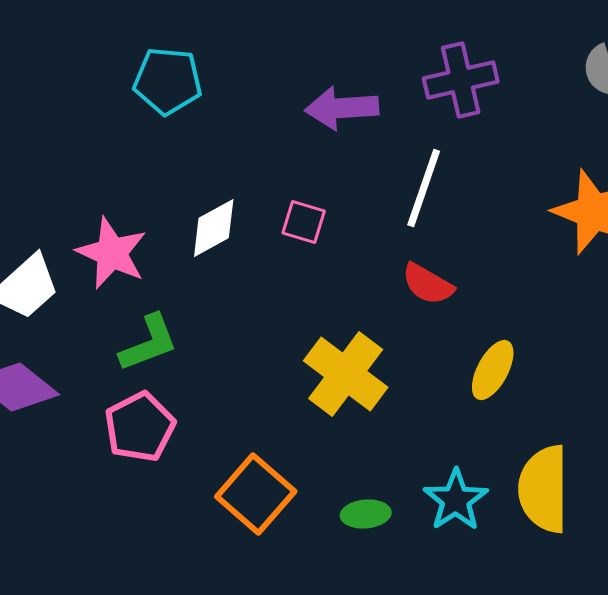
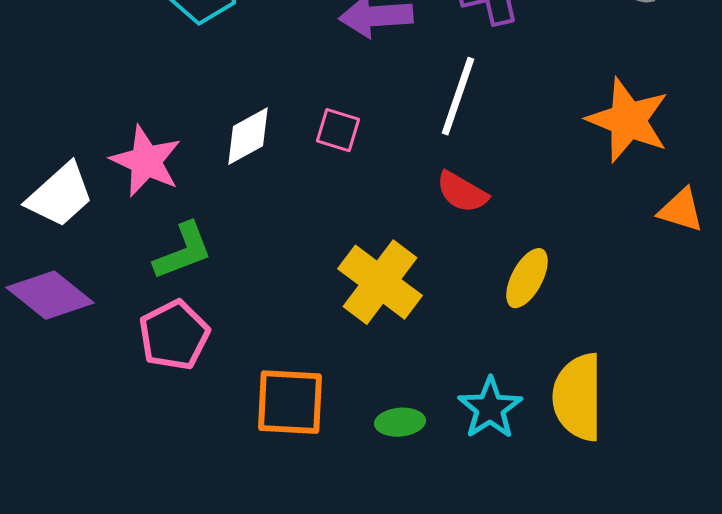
orange square: (256, 494) -> (290, 402), turned -38

